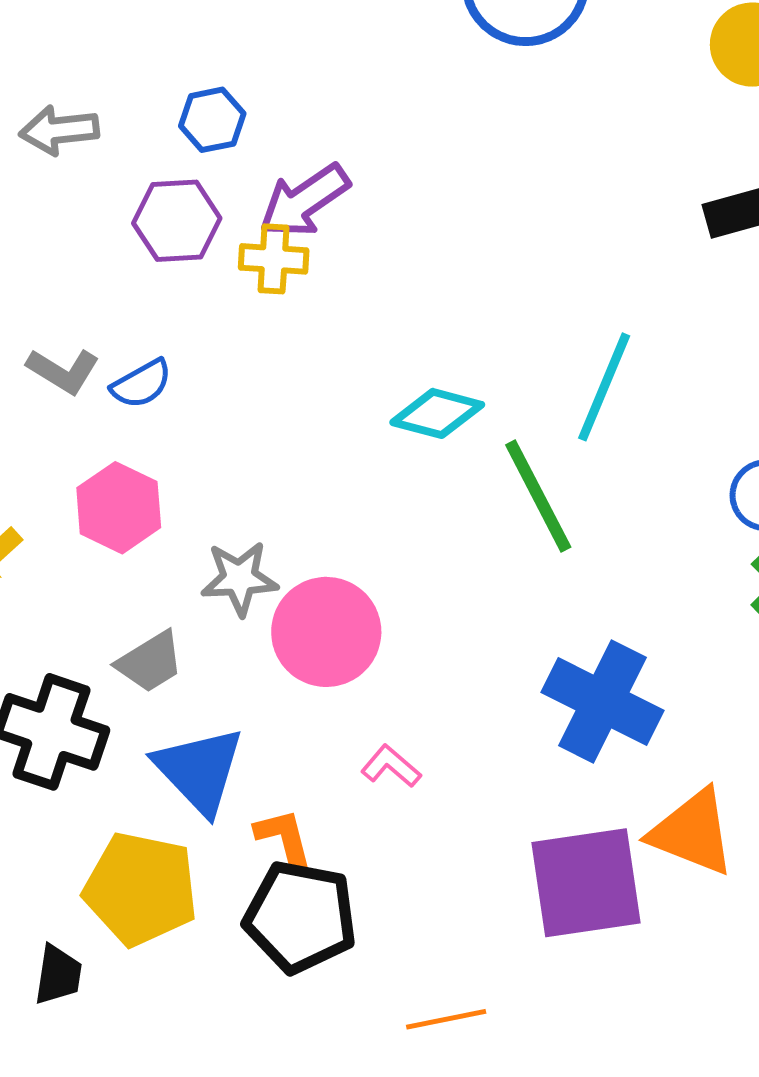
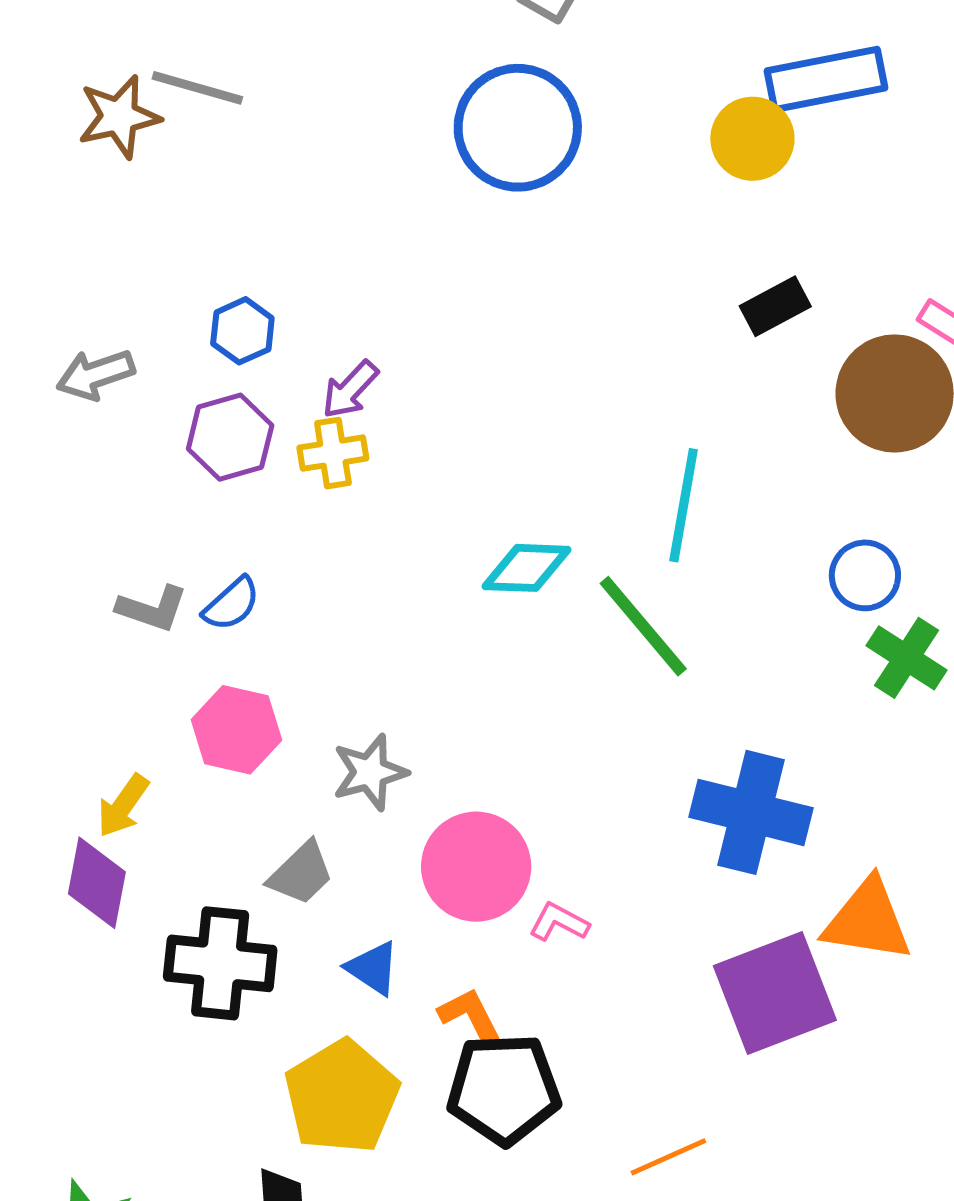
purple arrow: (304, 201) -> (350, 390), size x0.7
pink circle: (326, 632) -> (476, 867), moved
blue triangle: (199, 770) -> (373, 968), size x0.6
yellow pentagon: (141, 889) -> (342, 1097), turned -30

